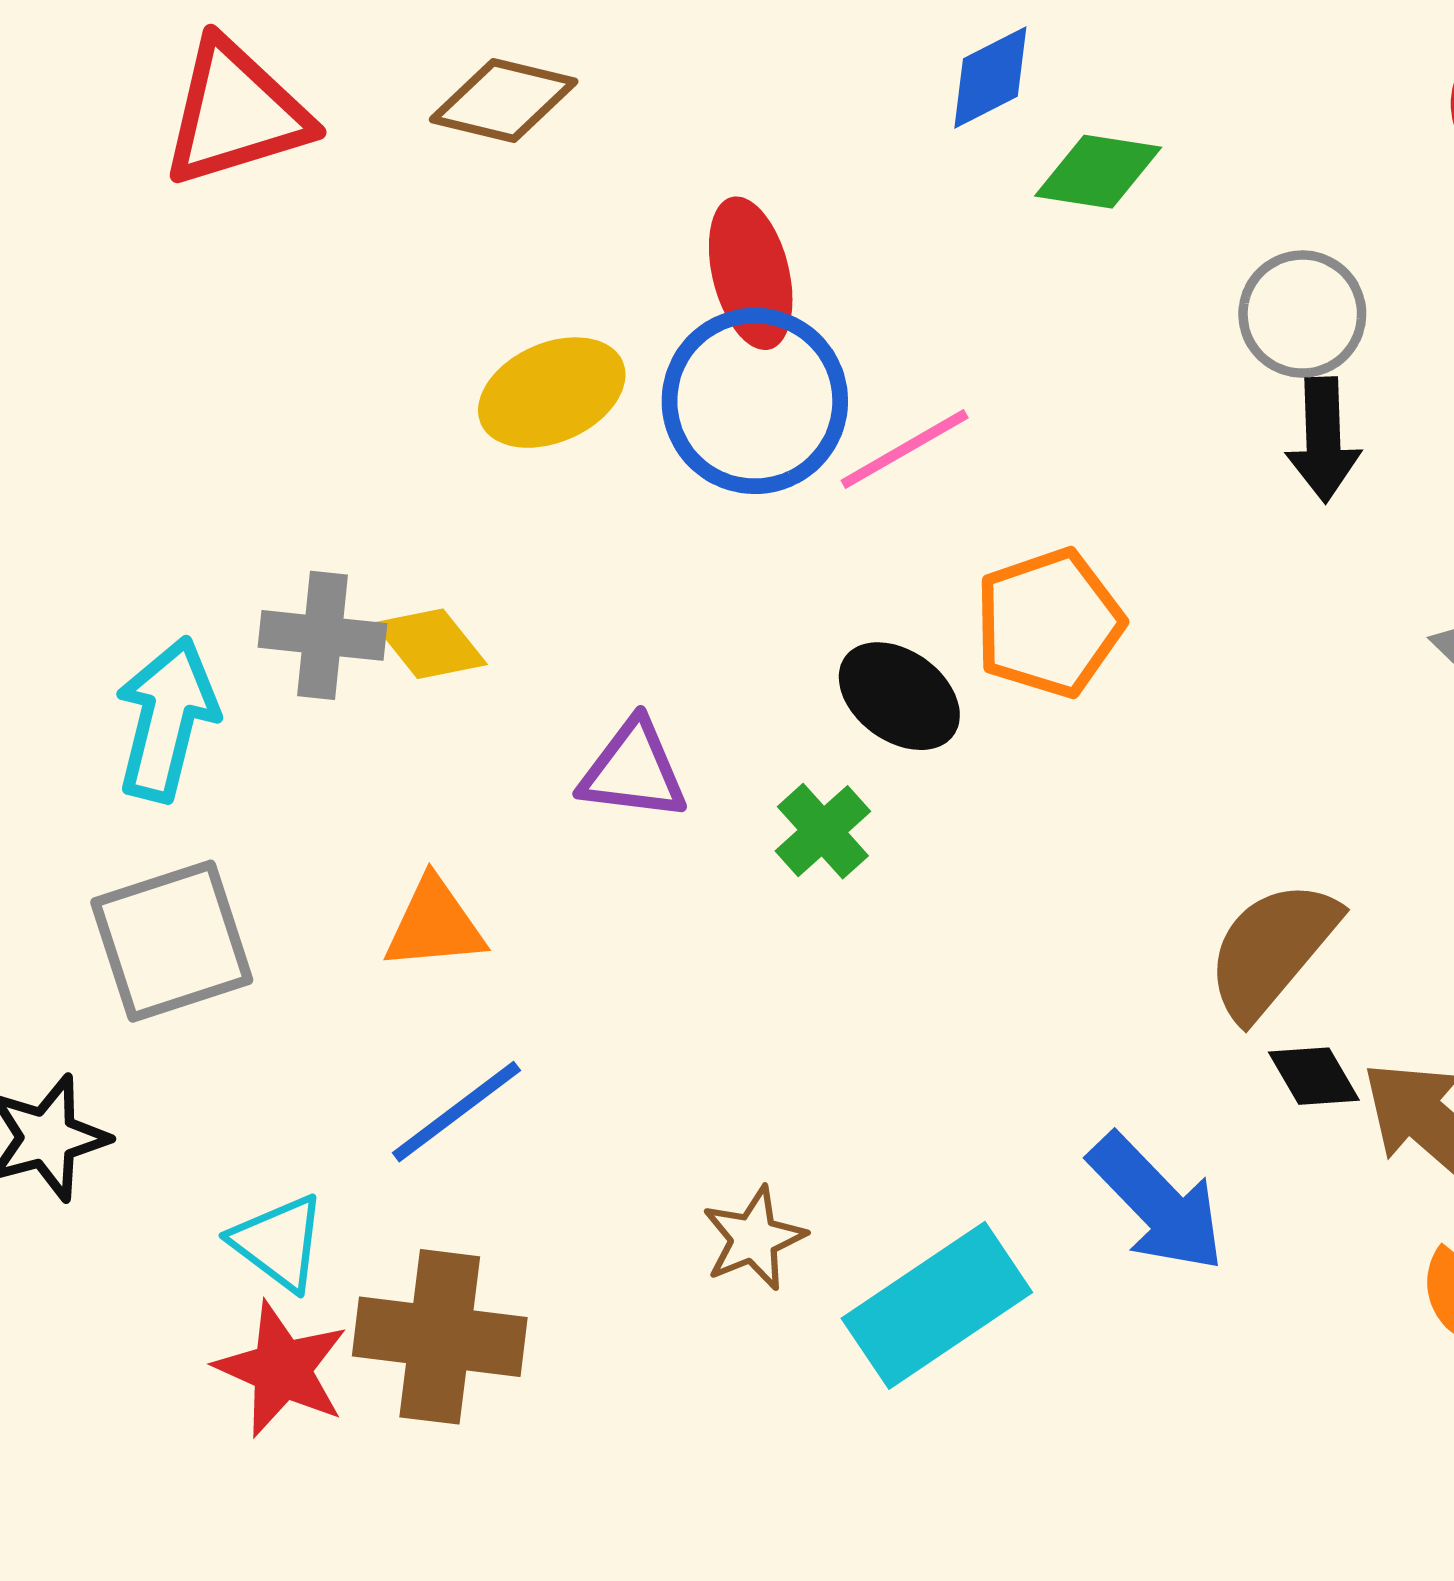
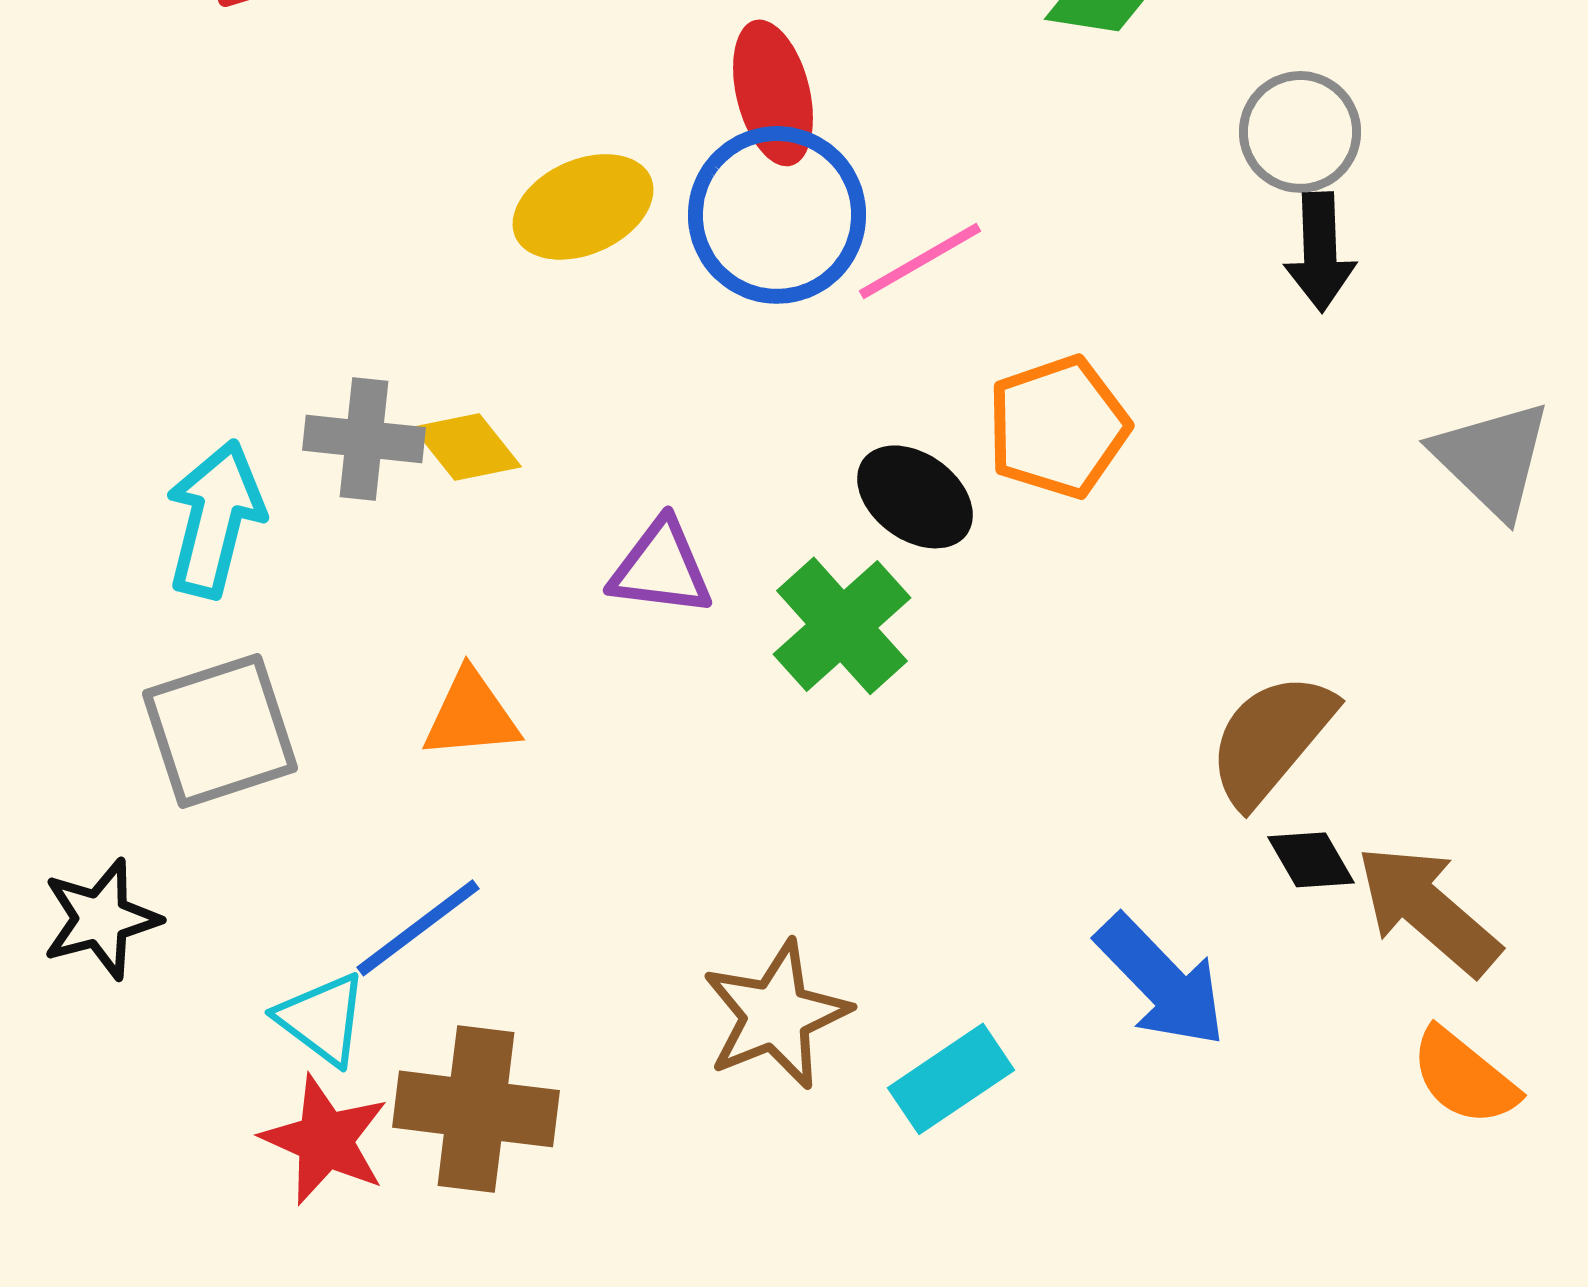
green cross: (823, 831) -> (842, 626), size x1.5
blue line: (456, 1112) -> (418, 928), moved
brown star: (754, 1238) -> (776, 1015), size x1.5
cyan rectangle: (937, 1305) -> (951, 1079), size x0.7

